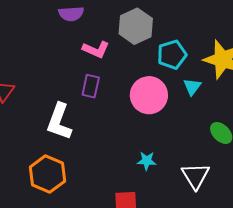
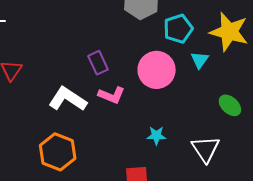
pink L-shape: (96, 49) -> (111, 95), moved
purple rectangle: (91, 86) -> (98, 63), turned -35
white L-shape: (59, 122) -> (68, 99), turned 105

